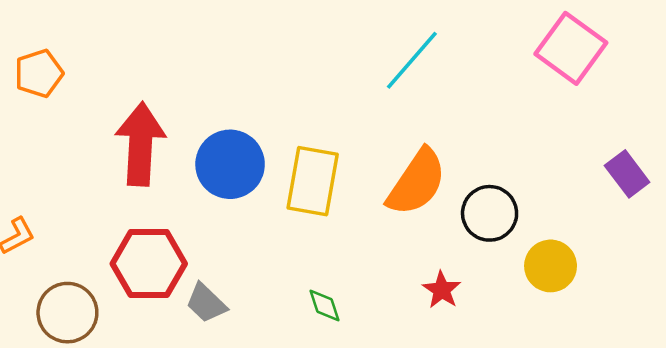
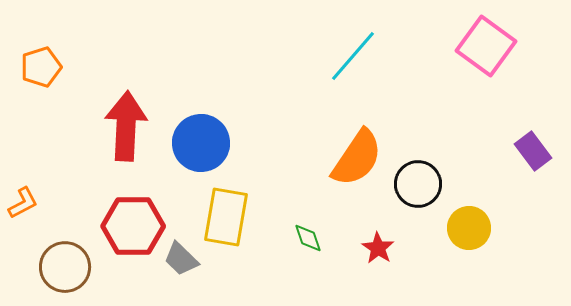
yellow rectangle: (313, 181) -> (226, 217), moved
green diamond: (325, 305) -> (308, 238), moved

